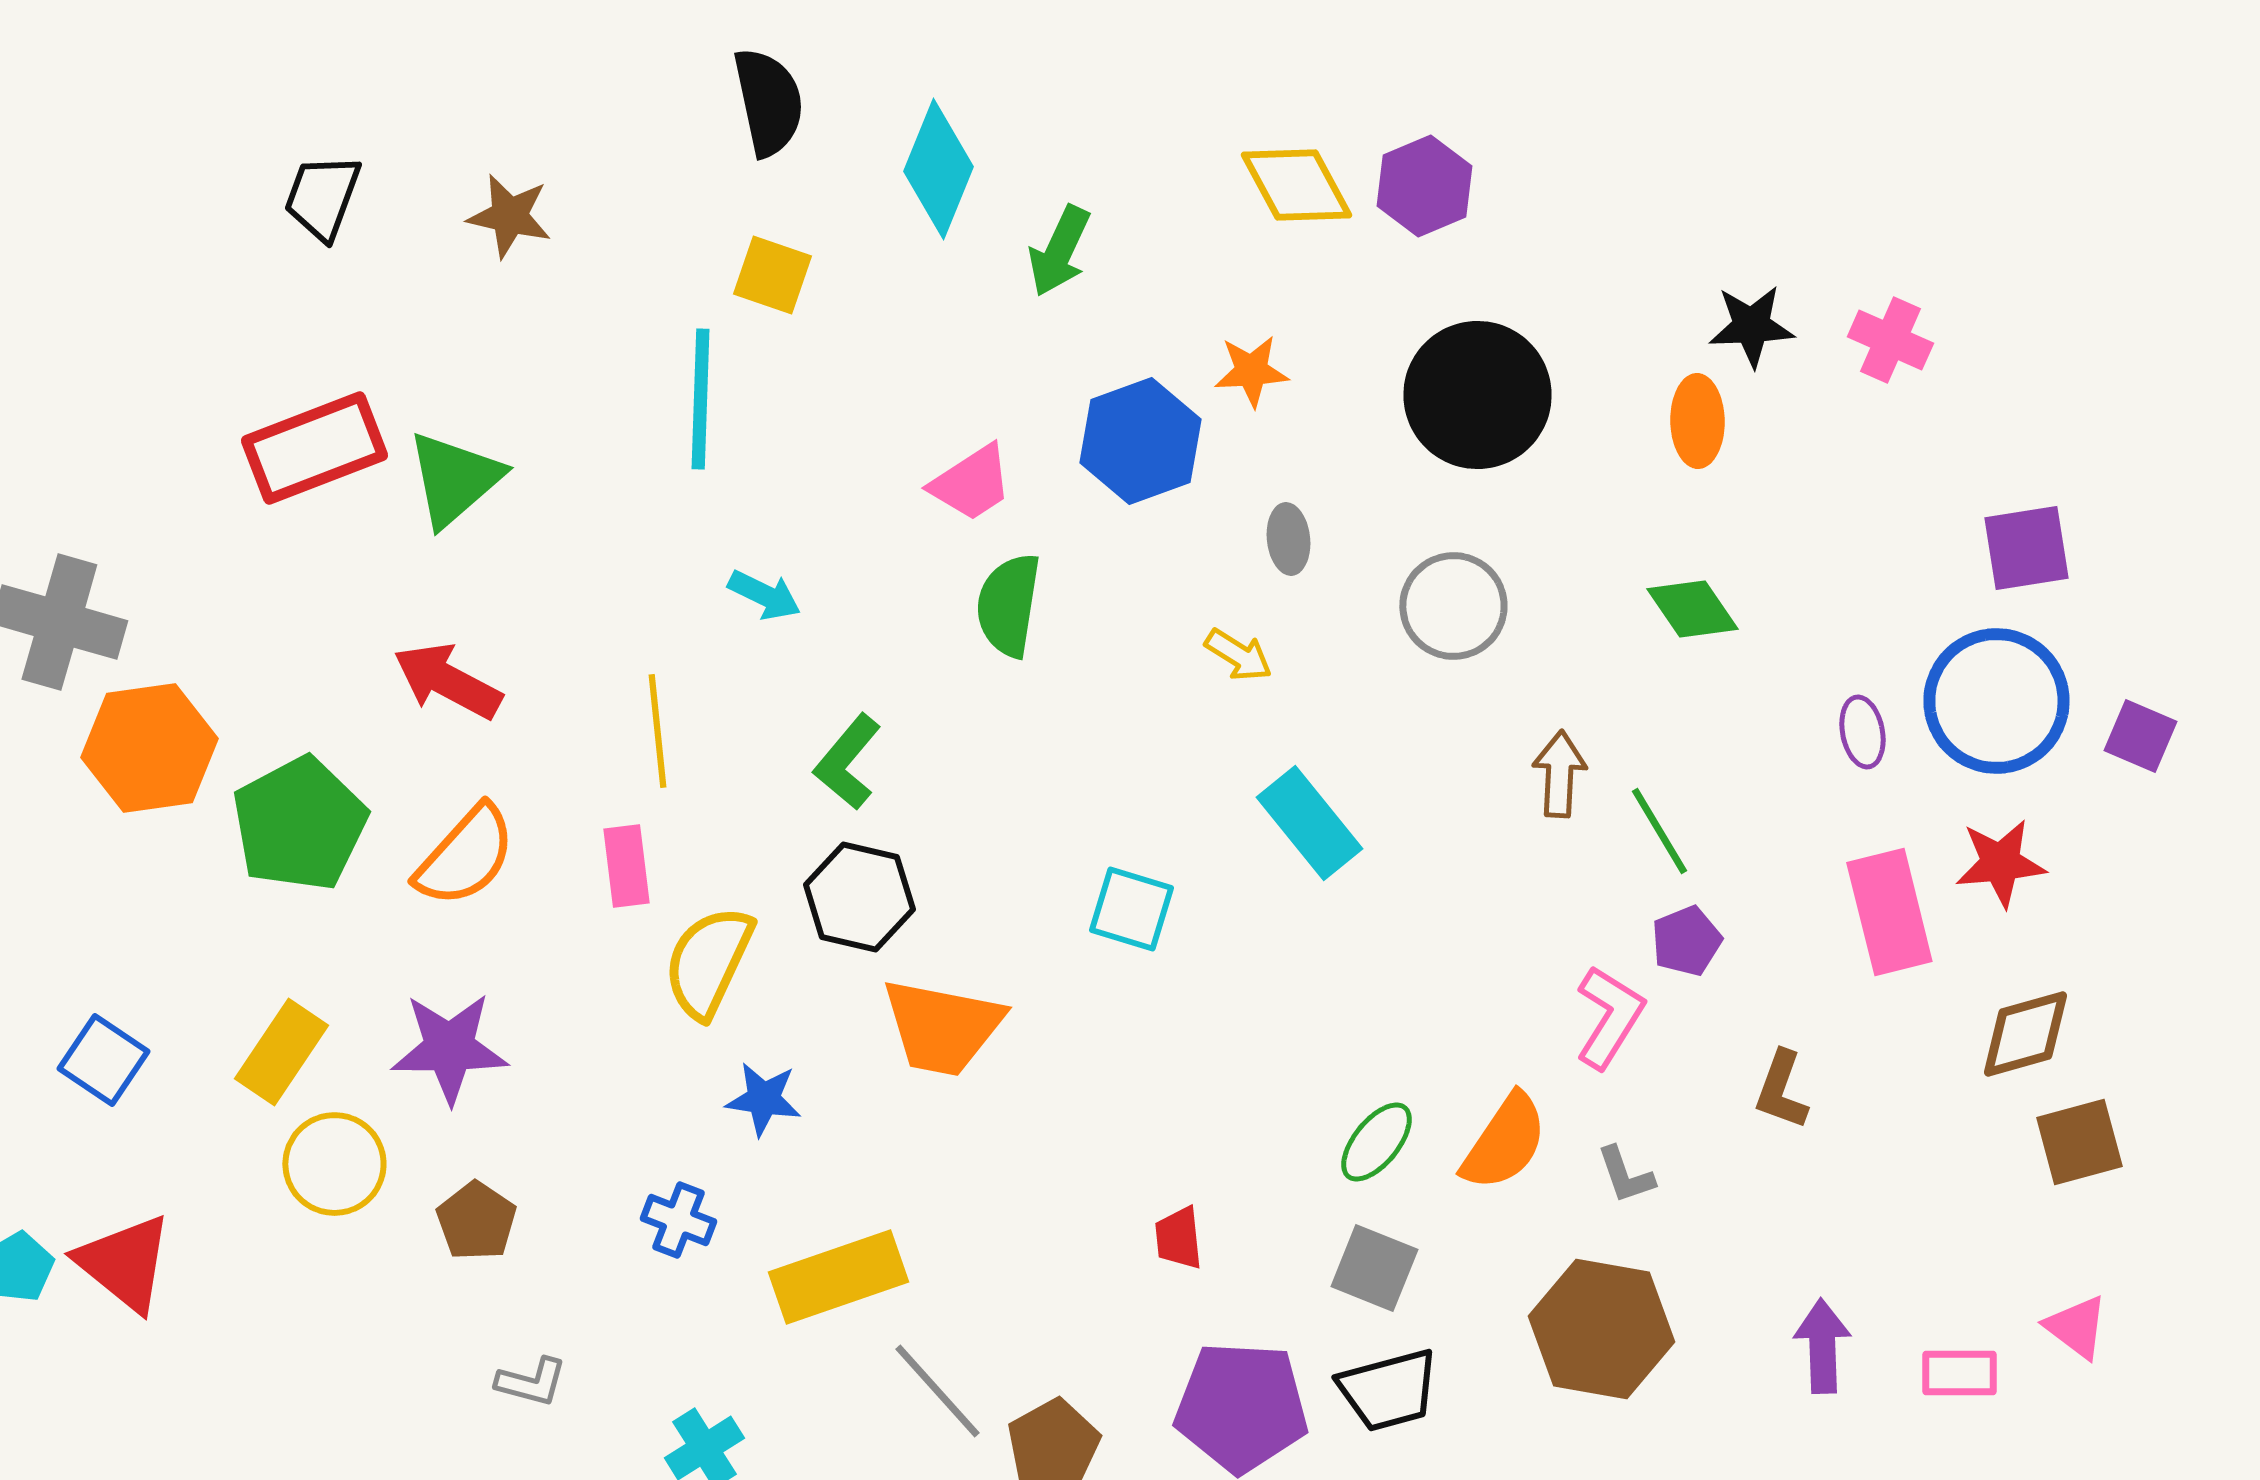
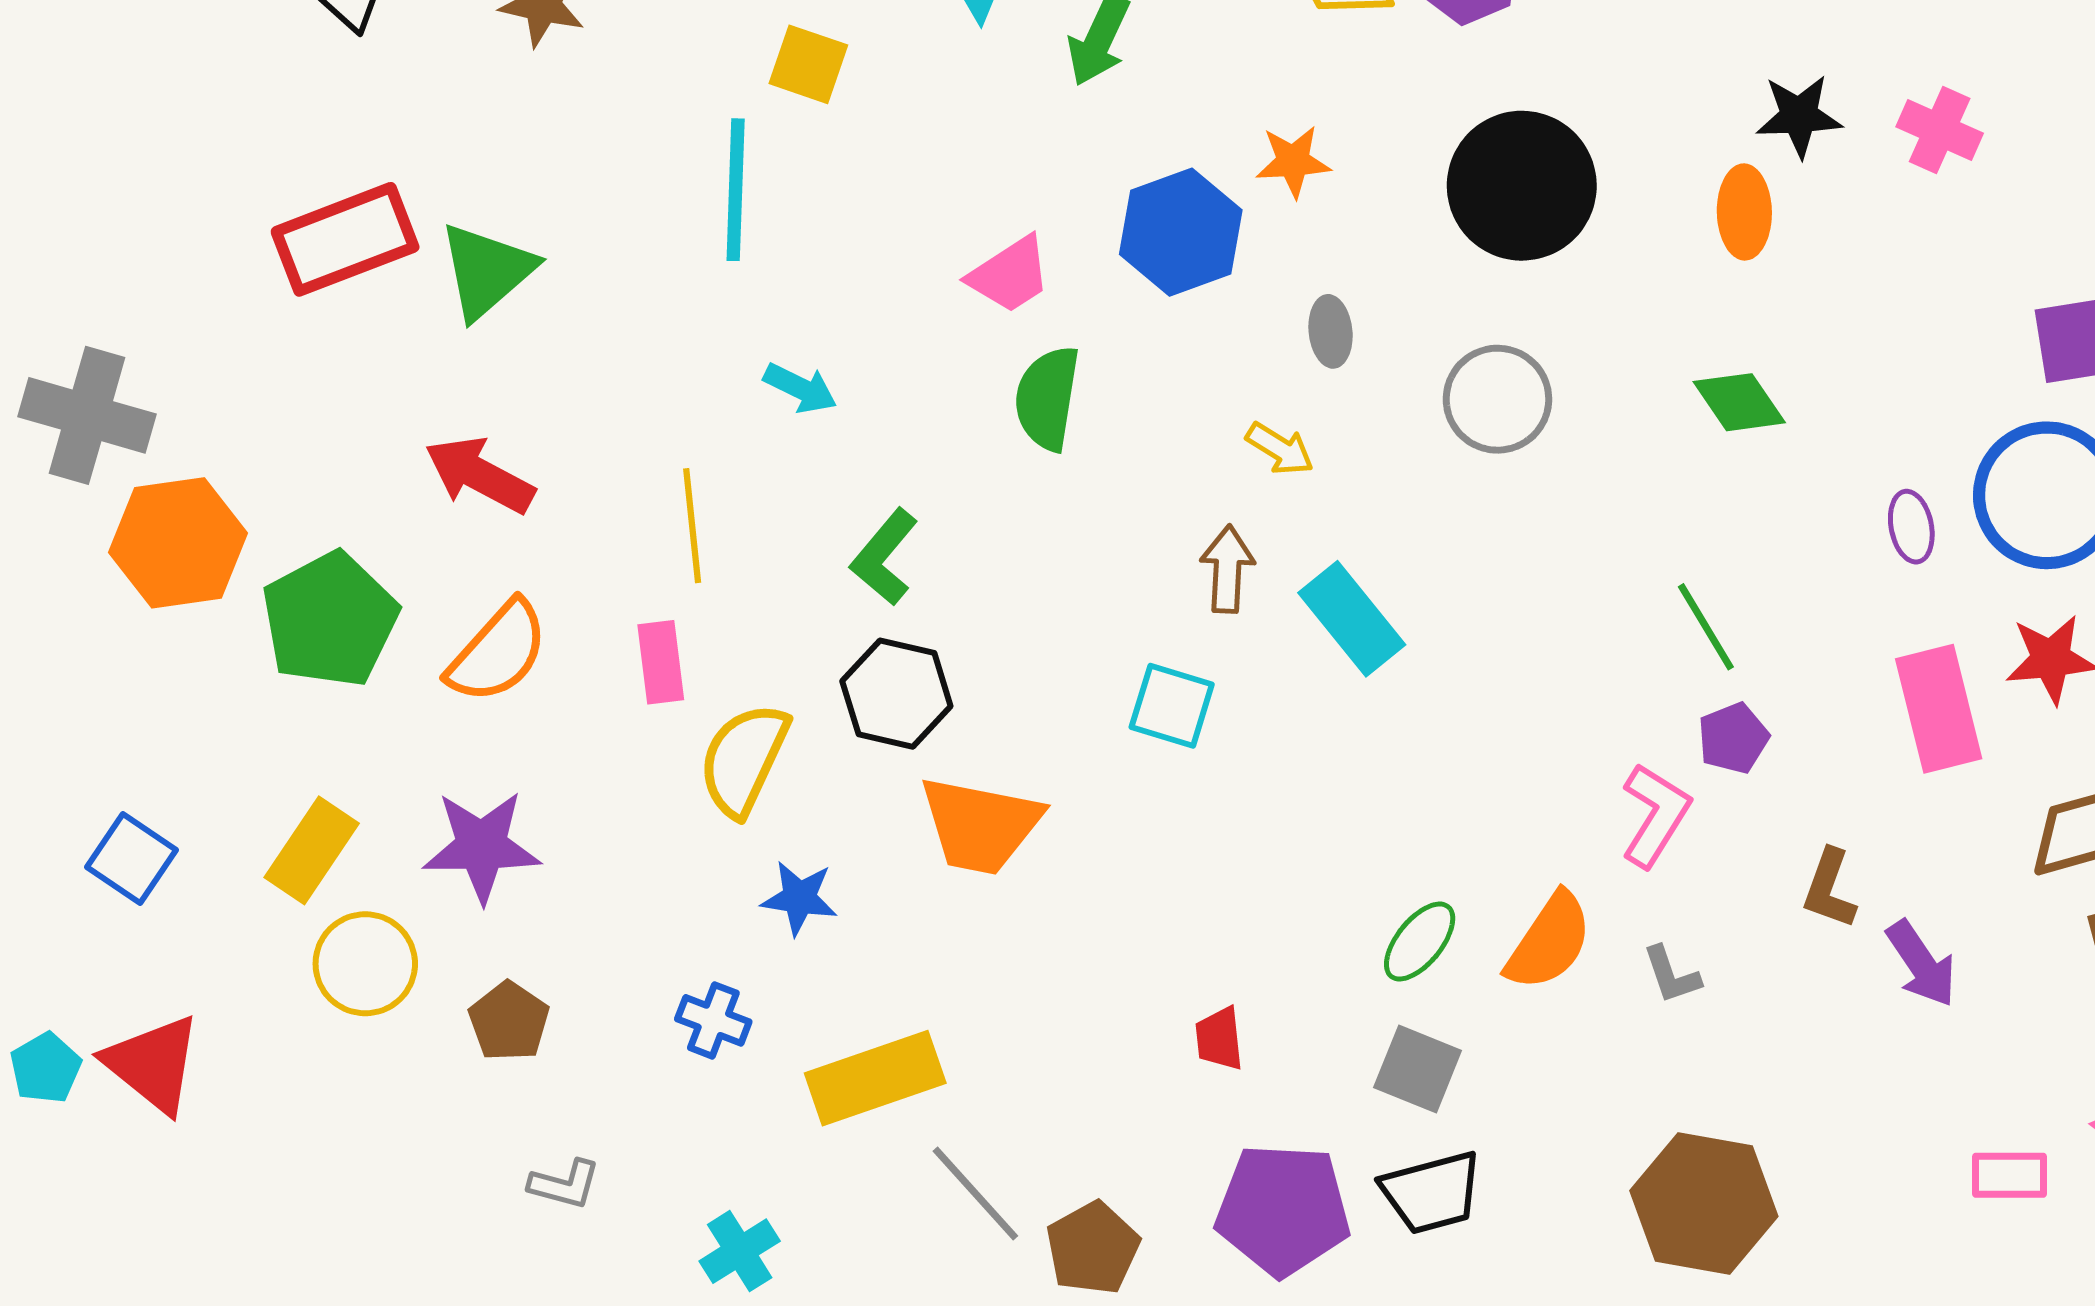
brown arrow: (1559, 774) -> (1227, 569), moved
brown hexagon: (1601, 1329) -> (1704, 1204), moved
purple arrow: (1822, 1346) -> (1921, 964), moved, turned 148

